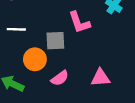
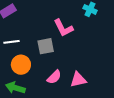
orange circle: (35, 59) -> (21, 65), moved
pink triangle: (100, 78) -> (78, 80), moved

